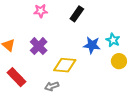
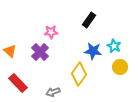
pink star: (41, 11) -> (51, 32), moved
black rectangle: (77, 14) -> (89, 20), moved
yellow diamond: (65, 65) -> (79, 74), moved, turned -60

